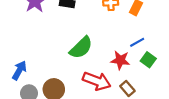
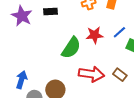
red star: (120, 60) -> (95, 35), moved

